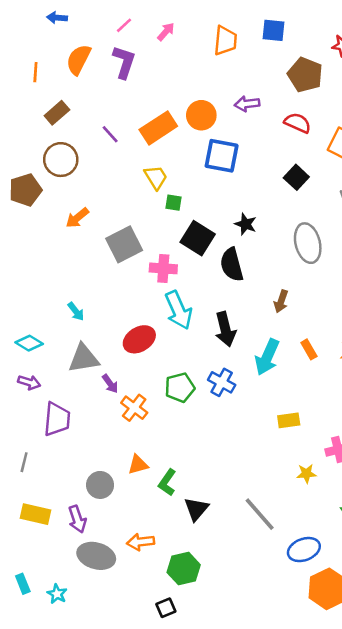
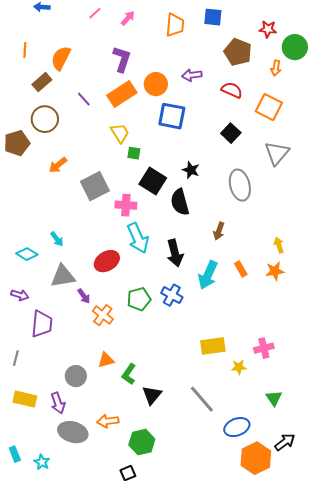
orange semicircle: (79, 60) -> (61, 58), moved
purple L-shape: (124, 62) -> (122, 59), moved
cyan diamond: (29, 343) -> (27, 254), moved
yellow rectangle: (289, 420) -> (213, 346), moved, size x1.4

